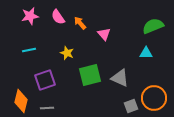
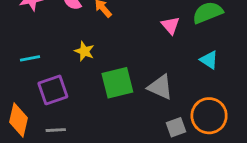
pink triangle: (104, 34) -> (170, 25), moved
cyan line: (29, 50) -> (30, 58), moved
cyan triangle: (146, 53) -> (209, 60), moved, turned 32

